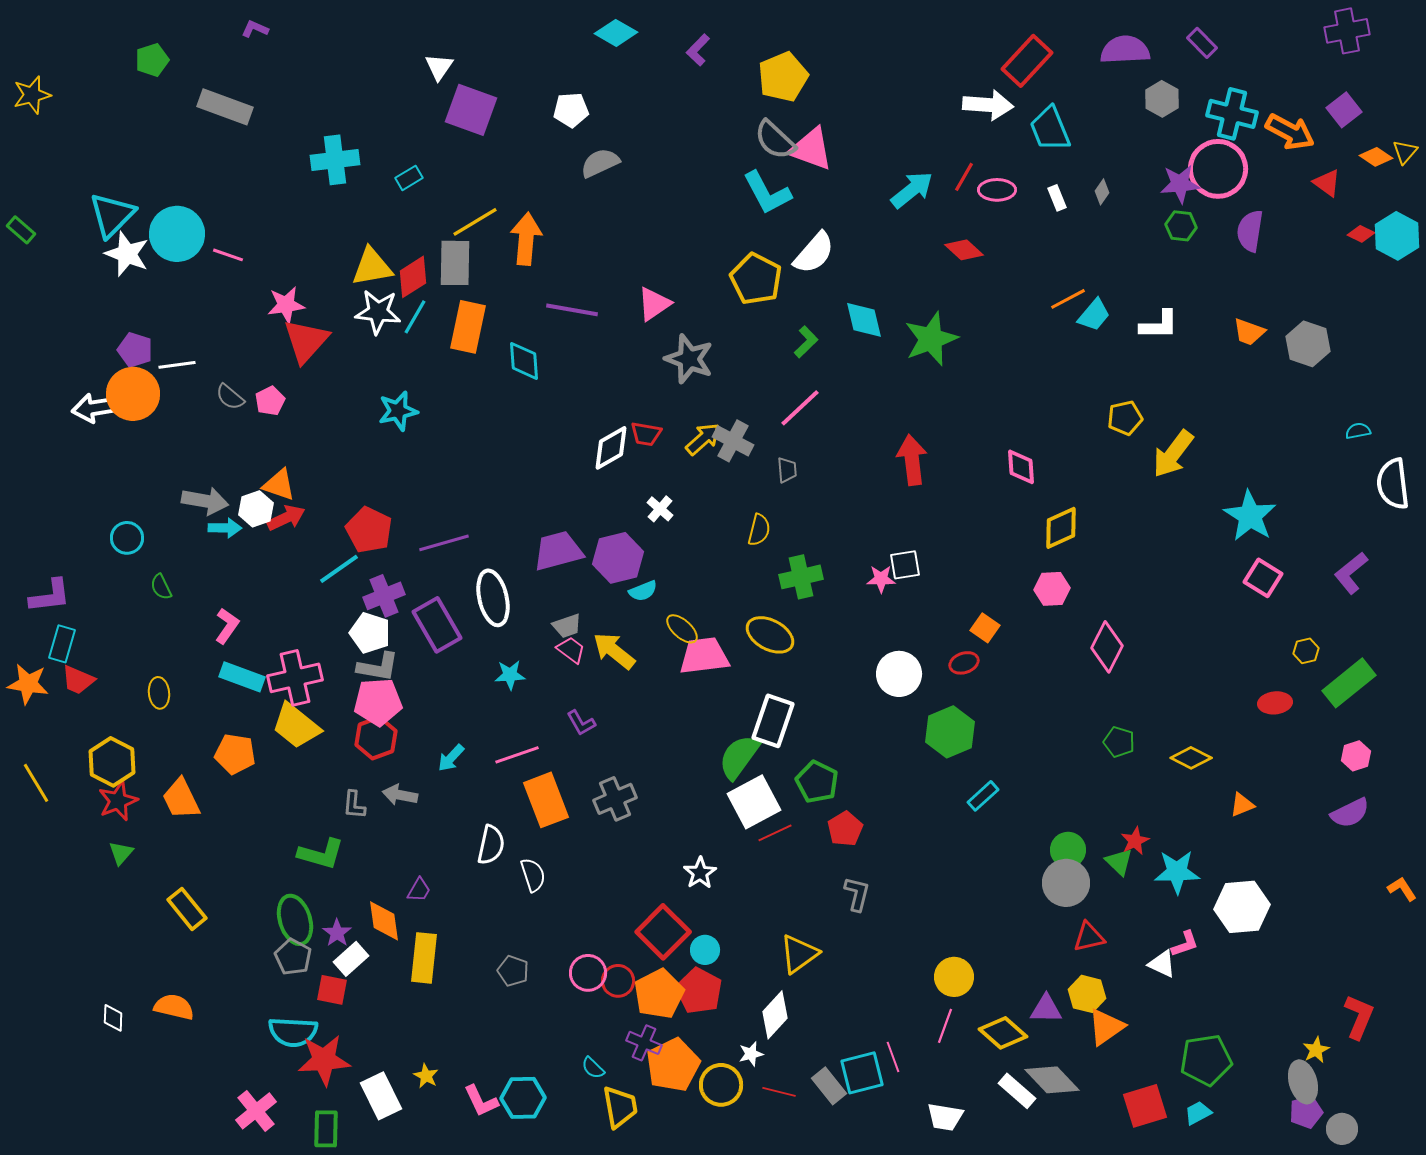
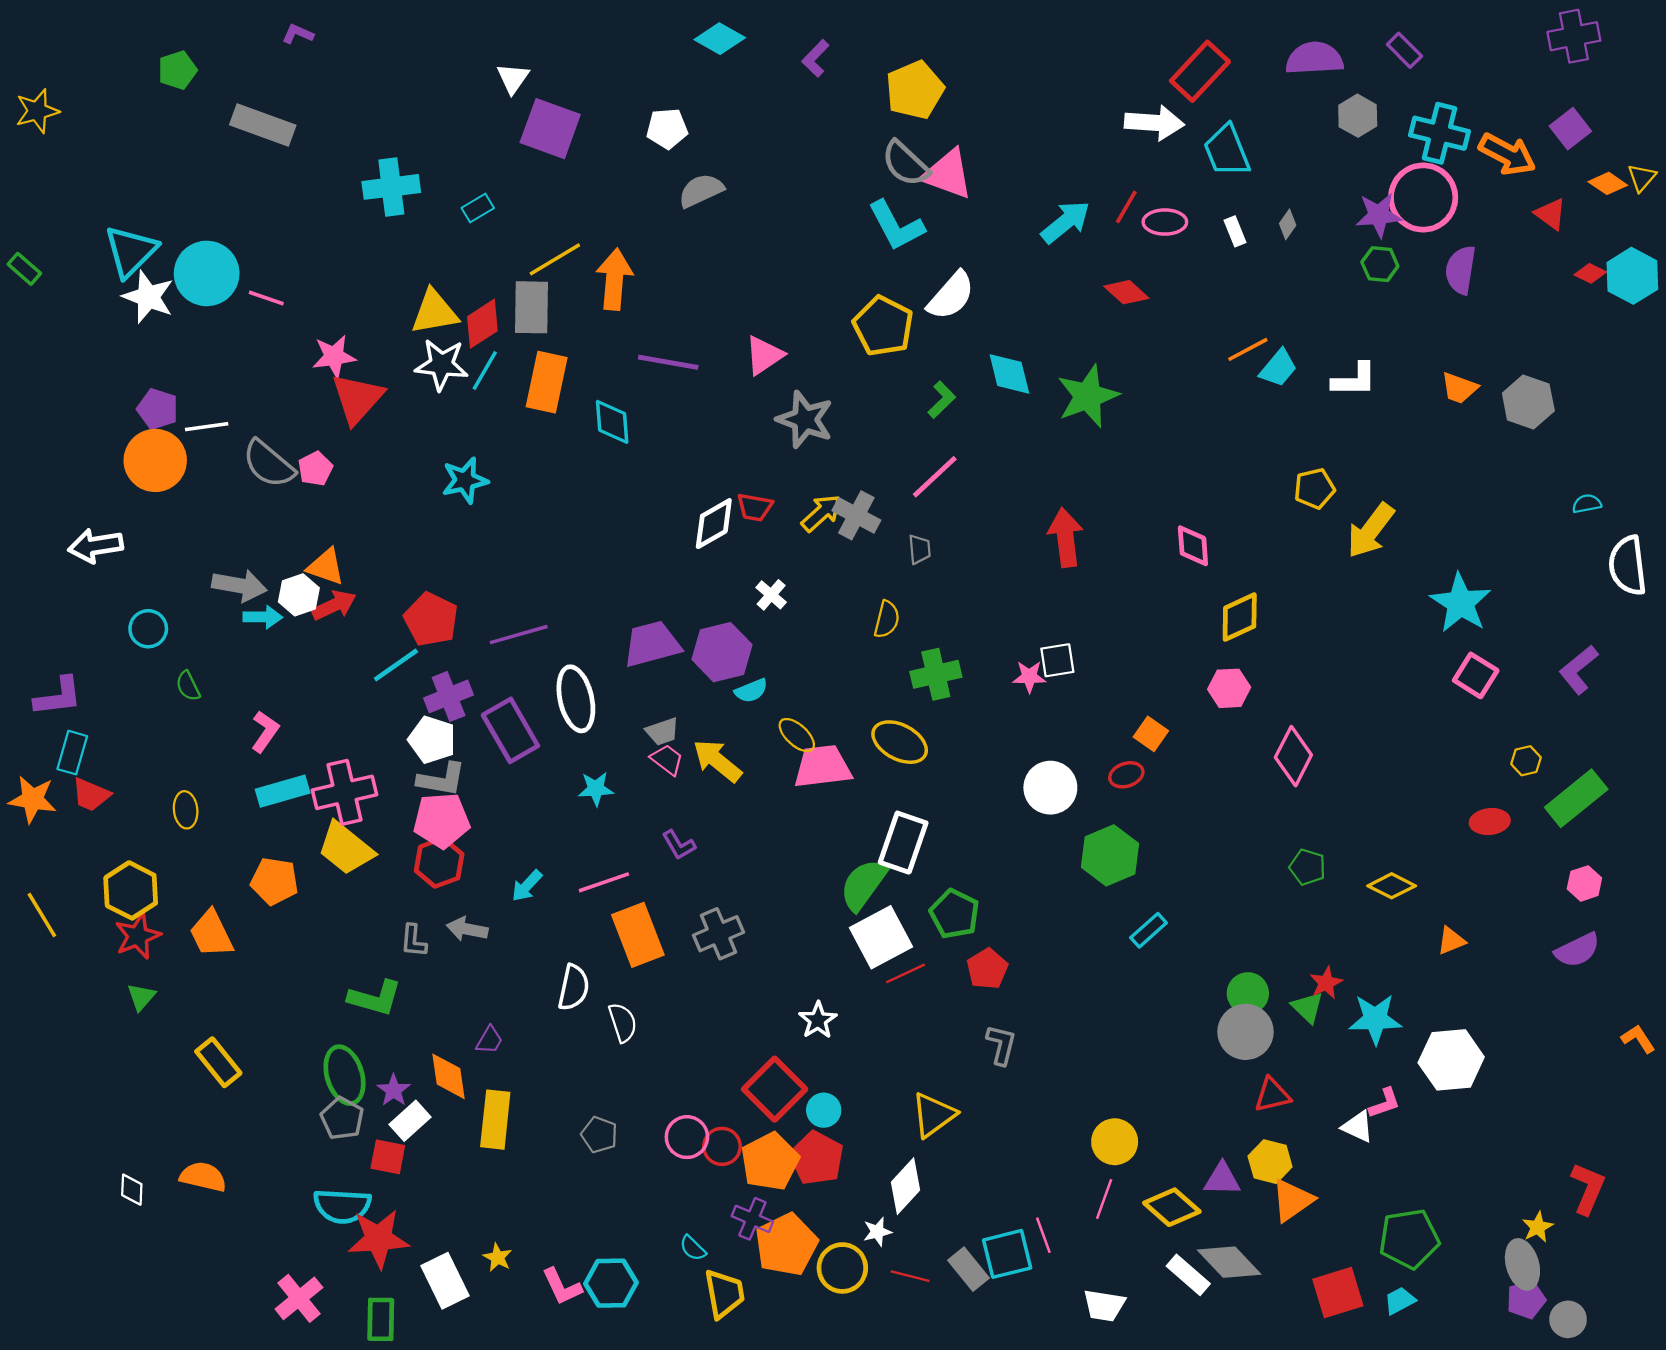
gray semicircle: (230, 397) -> (269, 464), size x1.6
white arrow: (95, 408) -> (96, 546), moved
cyan rectangle: (242, 677) -> (283, 791), turned -36

